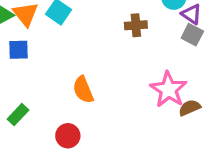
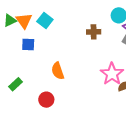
blue square: (19, 50) -> (28, 44), moved

